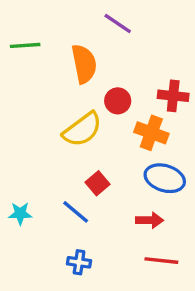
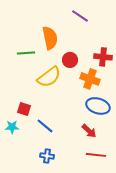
purple line: (118, 24) -> (80, 16), moved
green line: (25, 45) -> (26, 53), moved
red square: (98, 183) -> (24, 109), moved, turned -32
red arrow: (150, 220) -> (89, 131), turned 42

